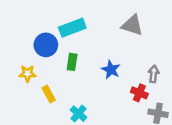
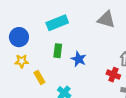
blue circle: (46, 45) -> (19, 37), moved
blue star: (111, 70) -> (79, 59), moved

